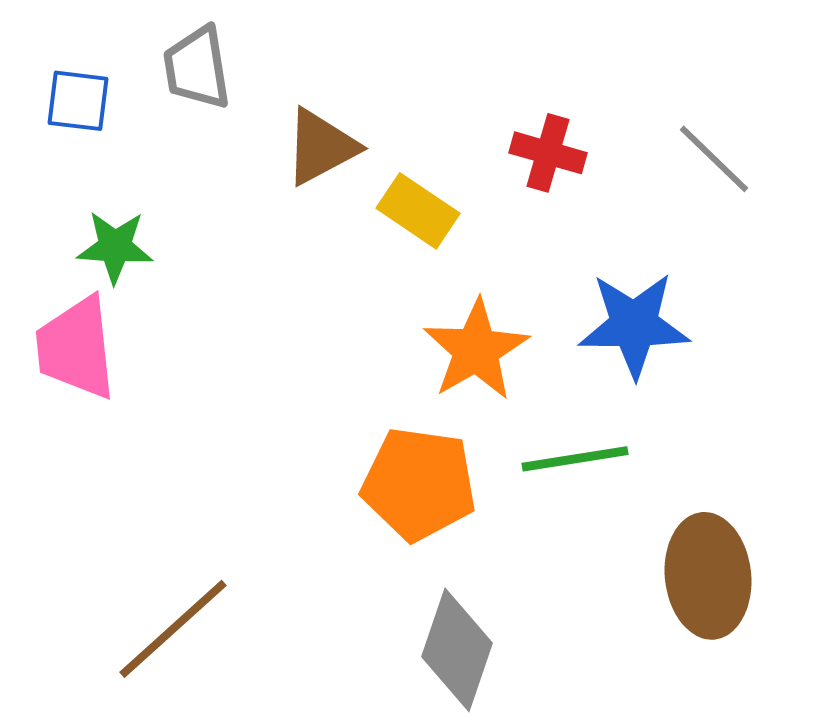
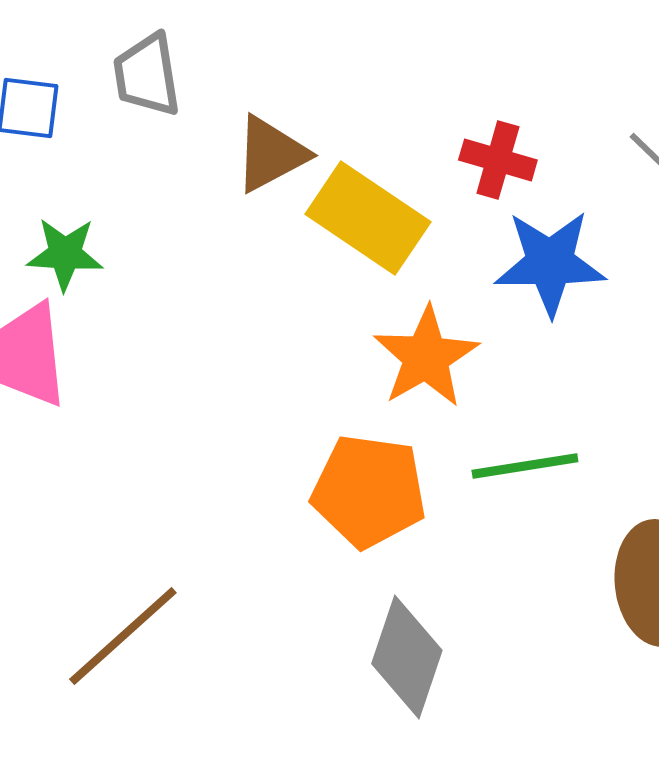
yellow rectangle: (418, 211) -> (368, 218), size x1.5
blue star: (634, 325) -> (550, 263), moved

